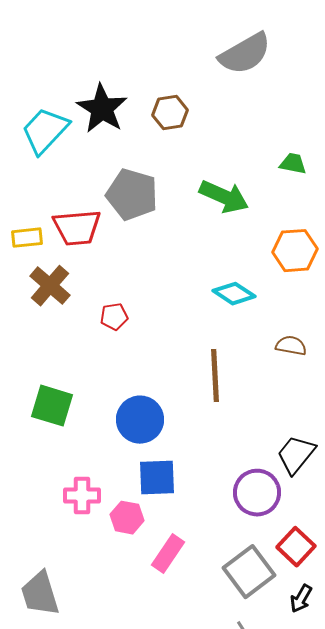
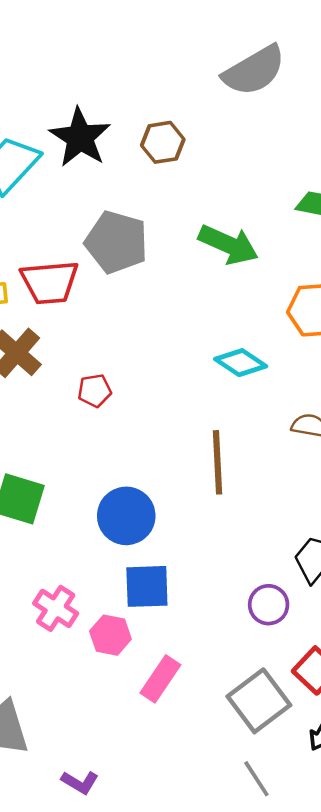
purple circle: (257, 493) -> (269, 605), size x0.7
pink cross: (82, 496) -> (56, 608), turned 33

